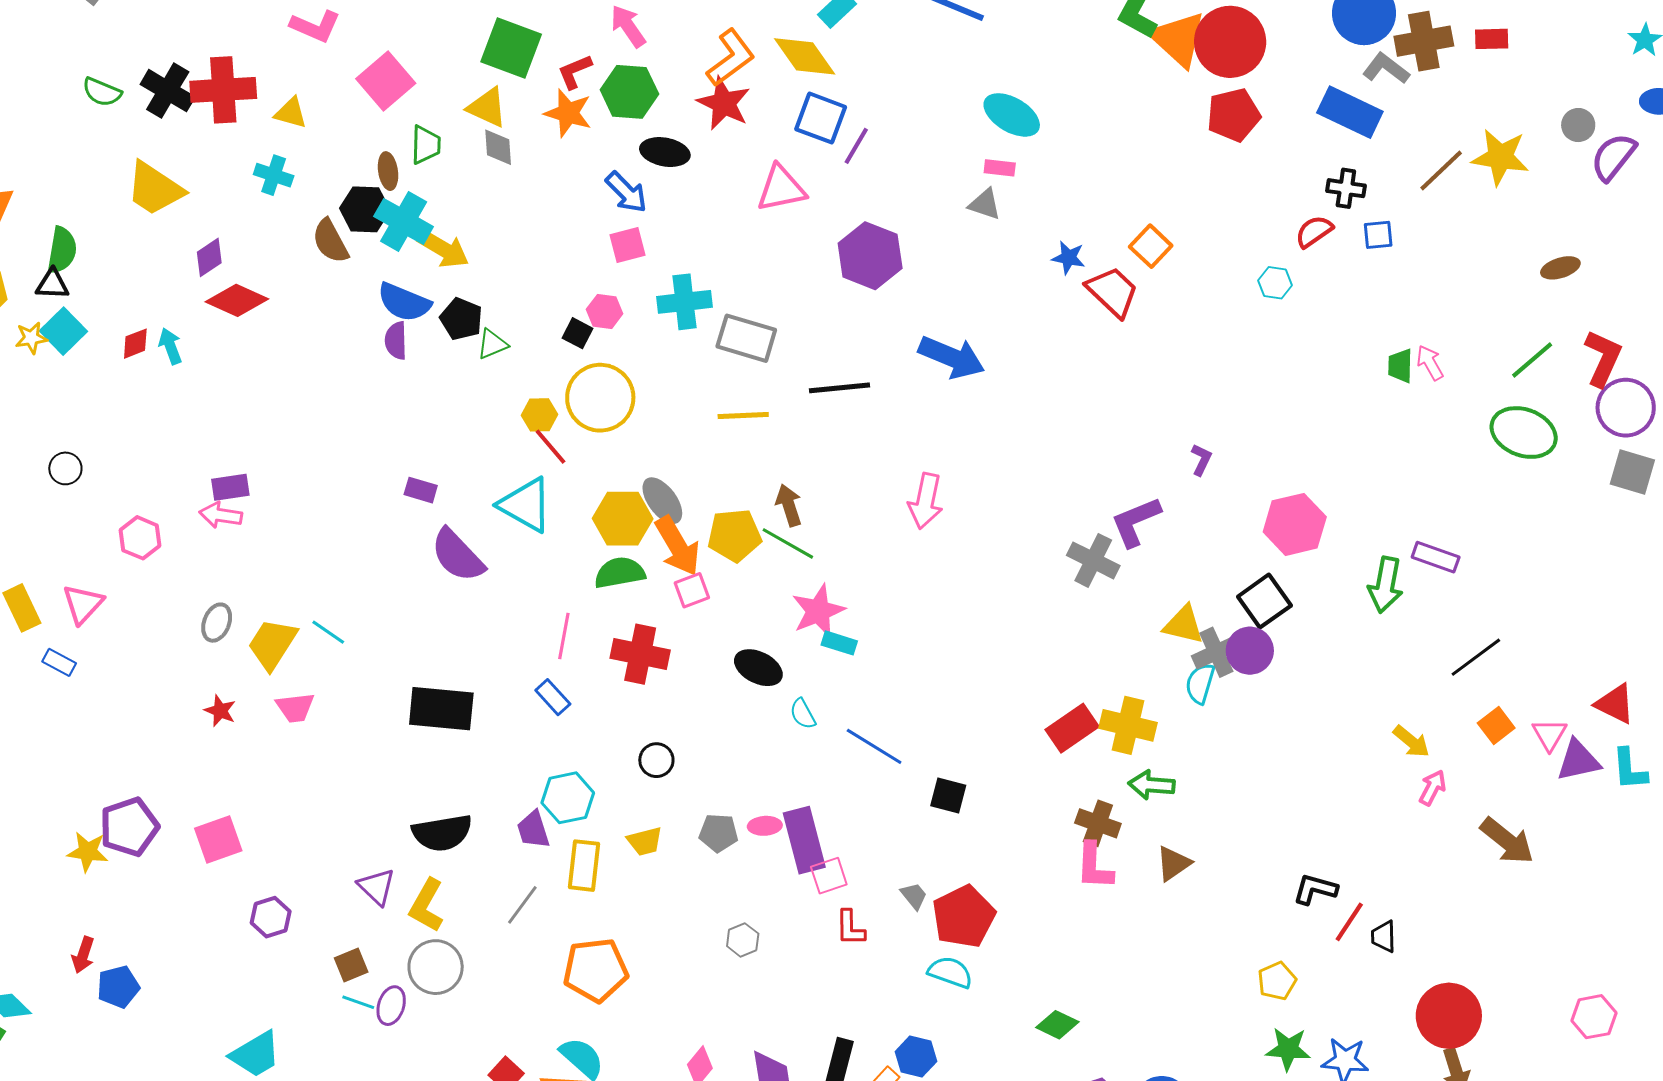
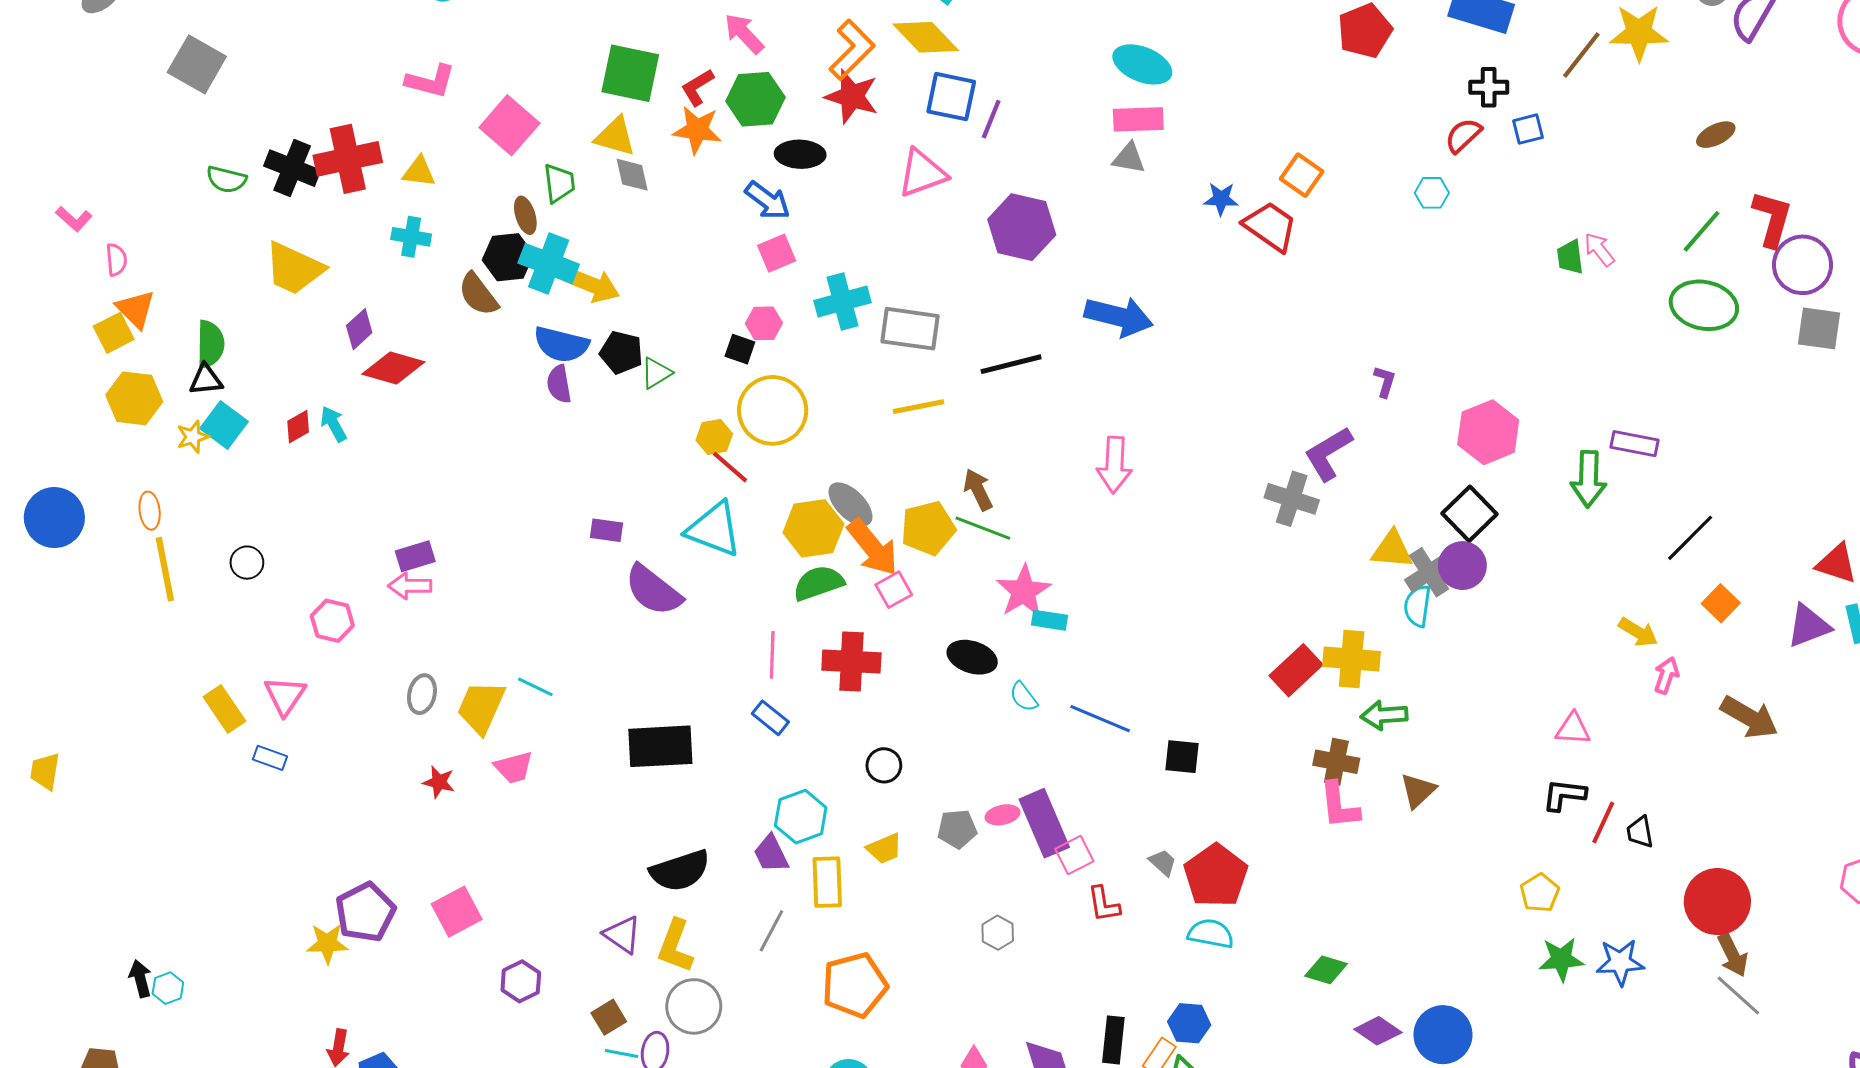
pink rectangle: (1000, 168) -> (1138, 119), size x1.6
pink triangle: (1549, 734) -> (1573, 729), moved, turned -48

